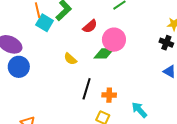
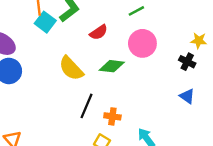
pink circle: (114, 40) -> (142, 43), moved
yellow semicircle: (70, 59) -> (71, 68), size x1.6

